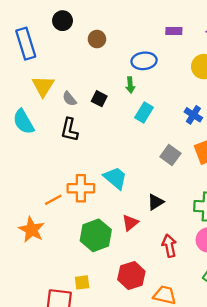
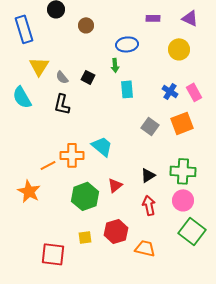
cyan rectangle: (144, 113) -> (127, 89), turned -36
black triangle: (156, 202) -> (148, 175), moved
yellow square: (82, 282) -> (85, 237), moved

